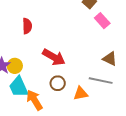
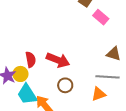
red semicircle: (27, 26) -> (31, 60), moved
orange triangle: (81, 93) -> (99, 94), moved

